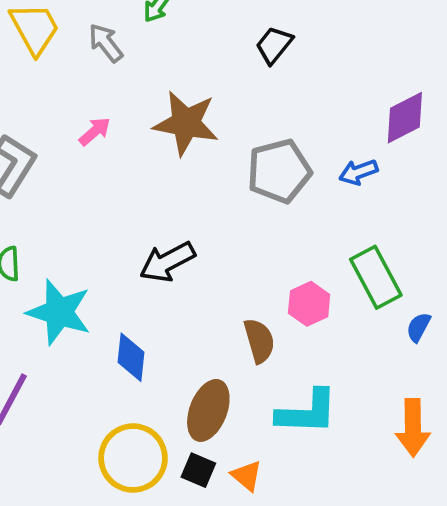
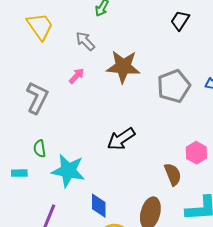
gray arrow: (106, 43) -> (85, 41), moved
black trapezoid: (274, 45) -> (180, 20), moved
blue diamond: (131, 357) -> (99, 206), moved

